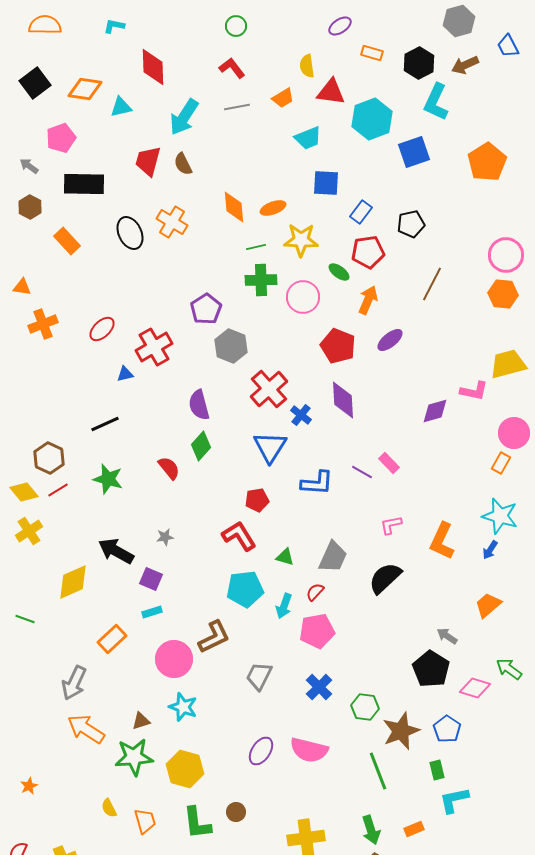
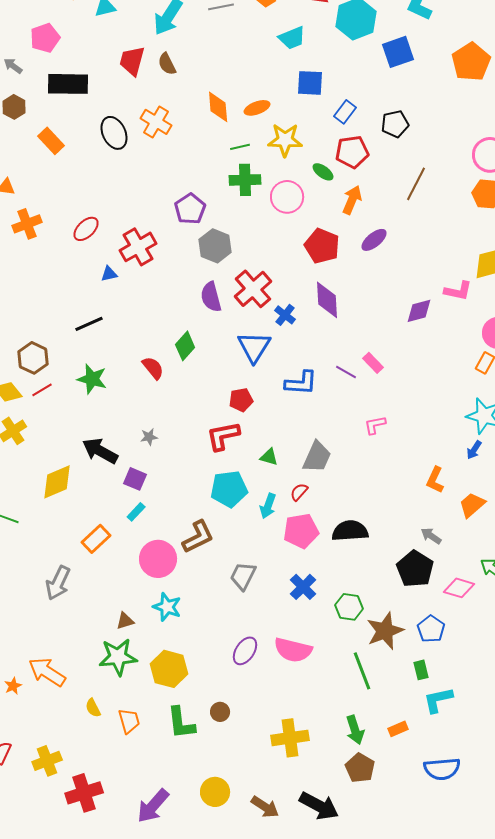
purple semicircle: (199, 405) -> (211, 297), moved
red L-shape: (239, 536) -> (223, 436), turned -69
orange L-shape: (442, 541) -> (435, 480), moved, size x0.7
black semicircle: (385, 578) -> (350, 531), moved, turned 39
cyan rectangle: (152, 612) -> (136, 512), turned -30
orange arrow: (86, 729) -> (47, 672), moved

